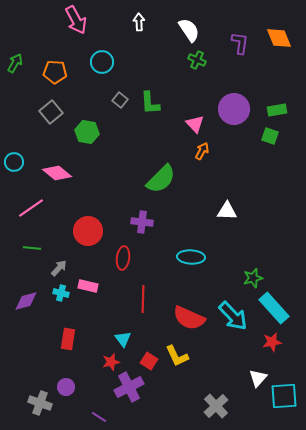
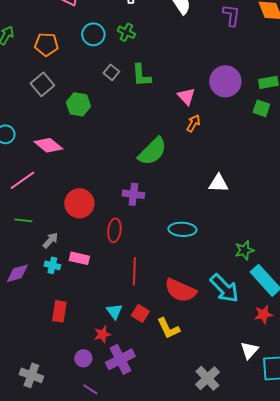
green cross: (197, 60) -> (126, 32), moved
red square: (149, 361) -> (140, 313), moved
purple circle: (66, 387) -> (83, 358), moved

